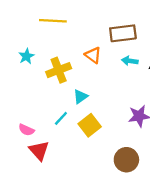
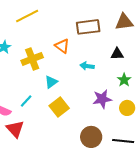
yellow line: (53, 21) -> (27, 16), turned -30
cyan arrow: (130, 61) -> (87, 66), moved
cyan line: (61, 118) -> (26, 101), moved

